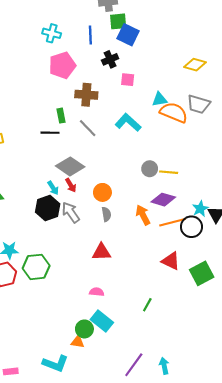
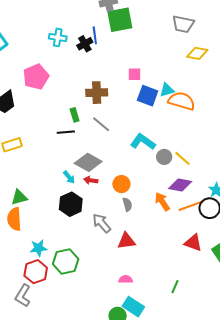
green square: (118, 21) -> (120, 20), size x1.5
blue square: (128, 35) -> (148, 96), moved
black cross: (110, 59) -> (85, 44), moved
pink pentagon: (62, 65) -> (36, 77), moved
gray trapezoid: (198, 104) -> (183, 24), moved
cyan L-shape: (128, 122) -> (143, 142), moved
yellow line: (169, 172) -> (183, 158), turned 42
red arrow: (71, 185) -> (91, 180), turned 136
cyan arrow: (53, 188) -> (69, 177), moved
gray arrow: (71, 212) -> (102, 223), moved

